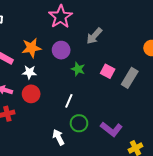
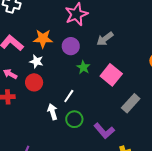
pink square: (108, 71) -> (111, 75), size x1.5
gray rectangle: (130, 78) -> (131, 103), moved
white arrow: (58, 137) -> (52, 112), moved

